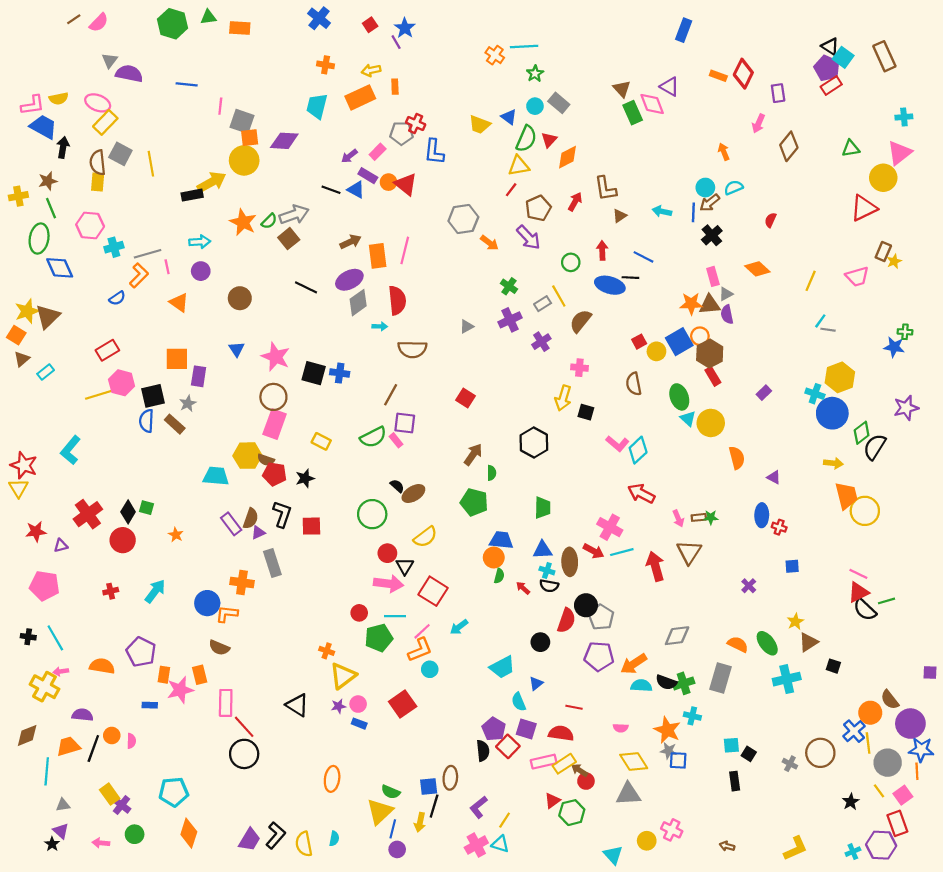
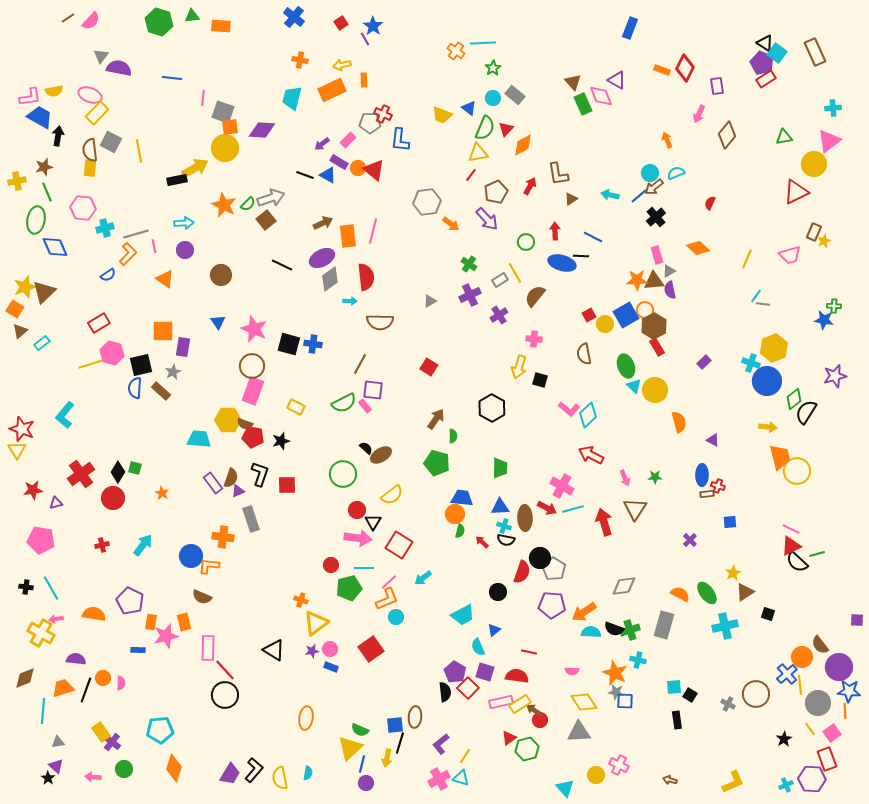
blue line: (693, 212) -> (639, 196), turned 48
brown rectangle: (699, 517) -> (707, 494), moved

